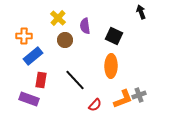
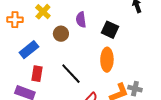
yellow cross: (58, 18) -> (43, 12), moved
orange cross: (24, 36) -> (15, 20), moved
gray cross: (139, 95) -> (135, 89), turned 32

